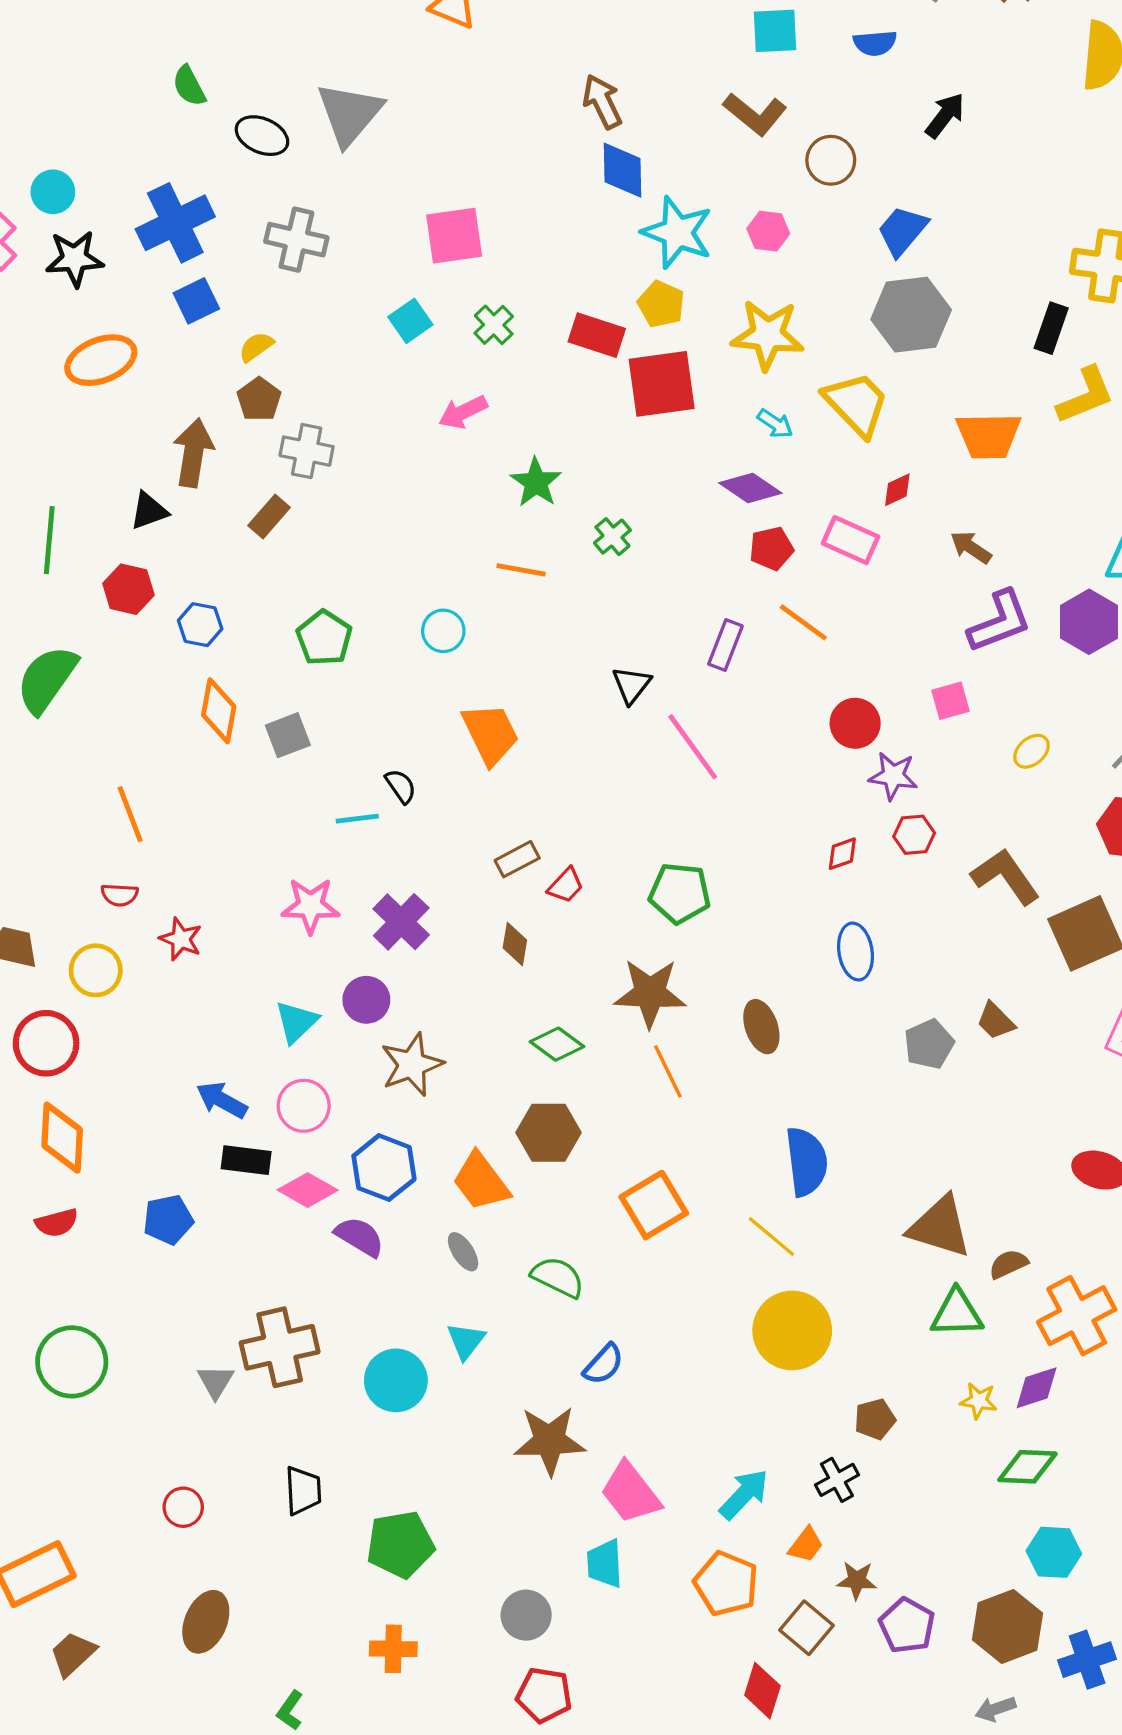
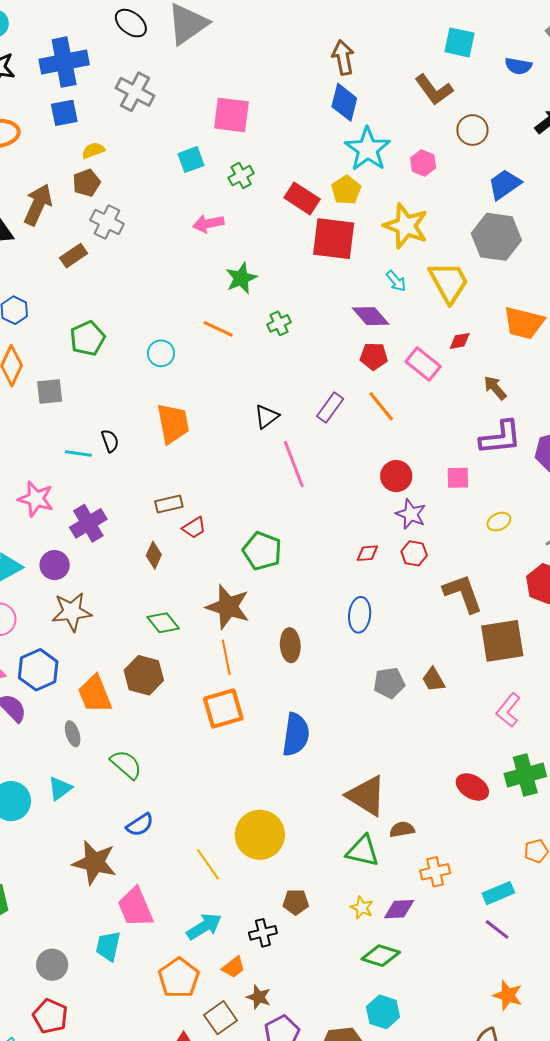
orange square: (654, 1205) -> (223, 709), moved
yellow line: (771, 1236) -> (208, 864), moved
orange cross: (1077, 1316) -> (435, 872), size x0.6

